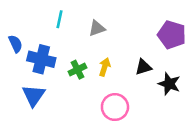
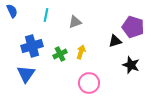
blue semicircle: (15, 44) -> (12, 11), moved
blue cross: (41, 59) -> (32, 46), turned -30
black triangle: (143, 67) -> (115, 41), moved

